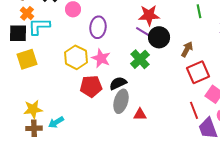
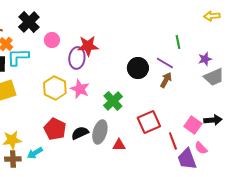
red star: (149, 15) -> (88, 46), moved
purple line: (144, 32) -> (165, 63), moved
green cross: (140, 59) -> (113, 101), moved
red square: (198, 72) -> (149, 122), moved
black semicircle: (118, 83) -> (80, 133), moved
red pentagon: (91, 86) -> (55, 129), moved, turned 30

